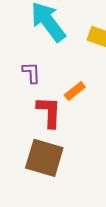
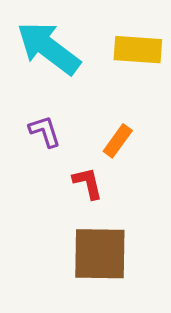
red L-shape: (49, 112) -> (88, 183), size x0.7

